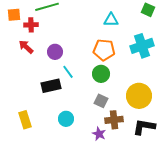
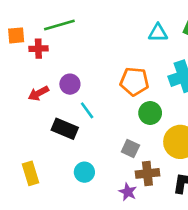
cyan triangle: (111, 20) -> (158, 33), moved
red arrow: (26, 47) -> (38, 93), moved, turned -70
green circle: (101, 74) -> (150, 113), moved
black rectangle: (51, 86) -> (65, 129), turned 36

